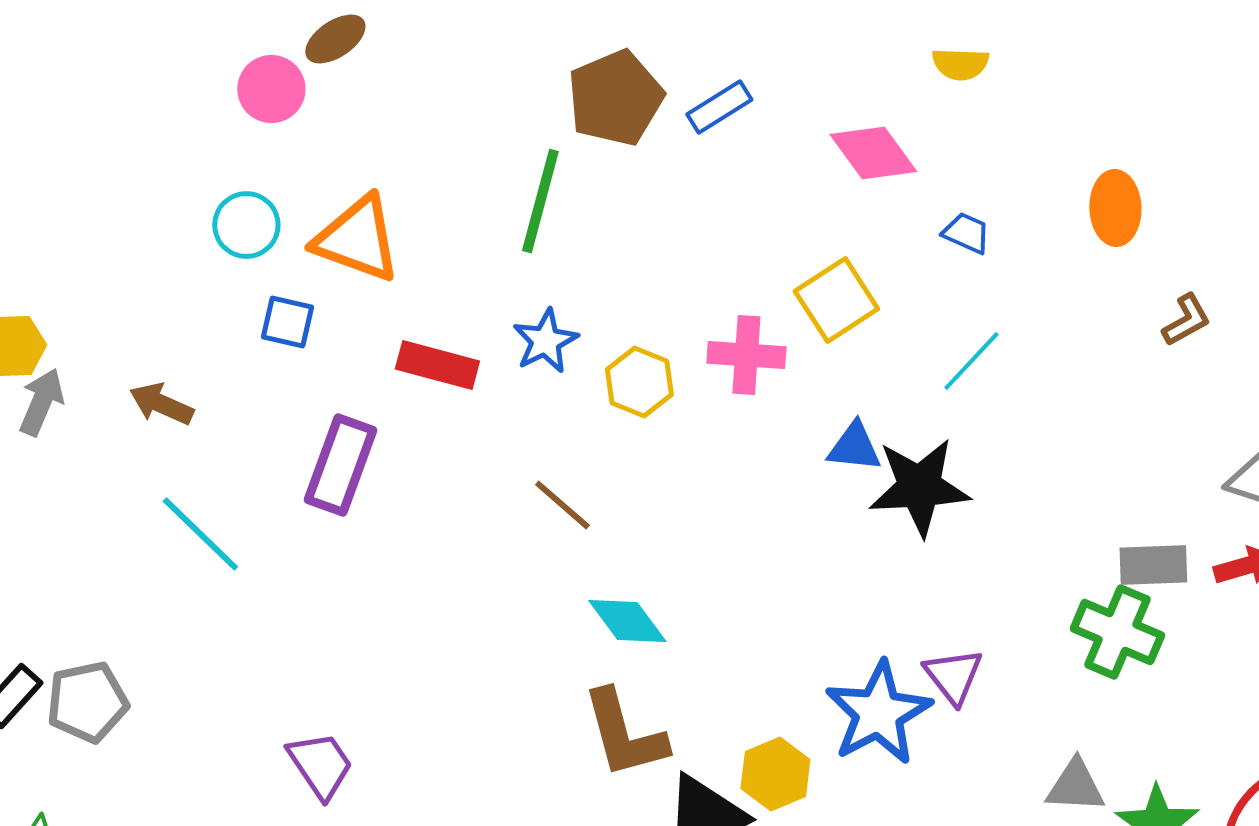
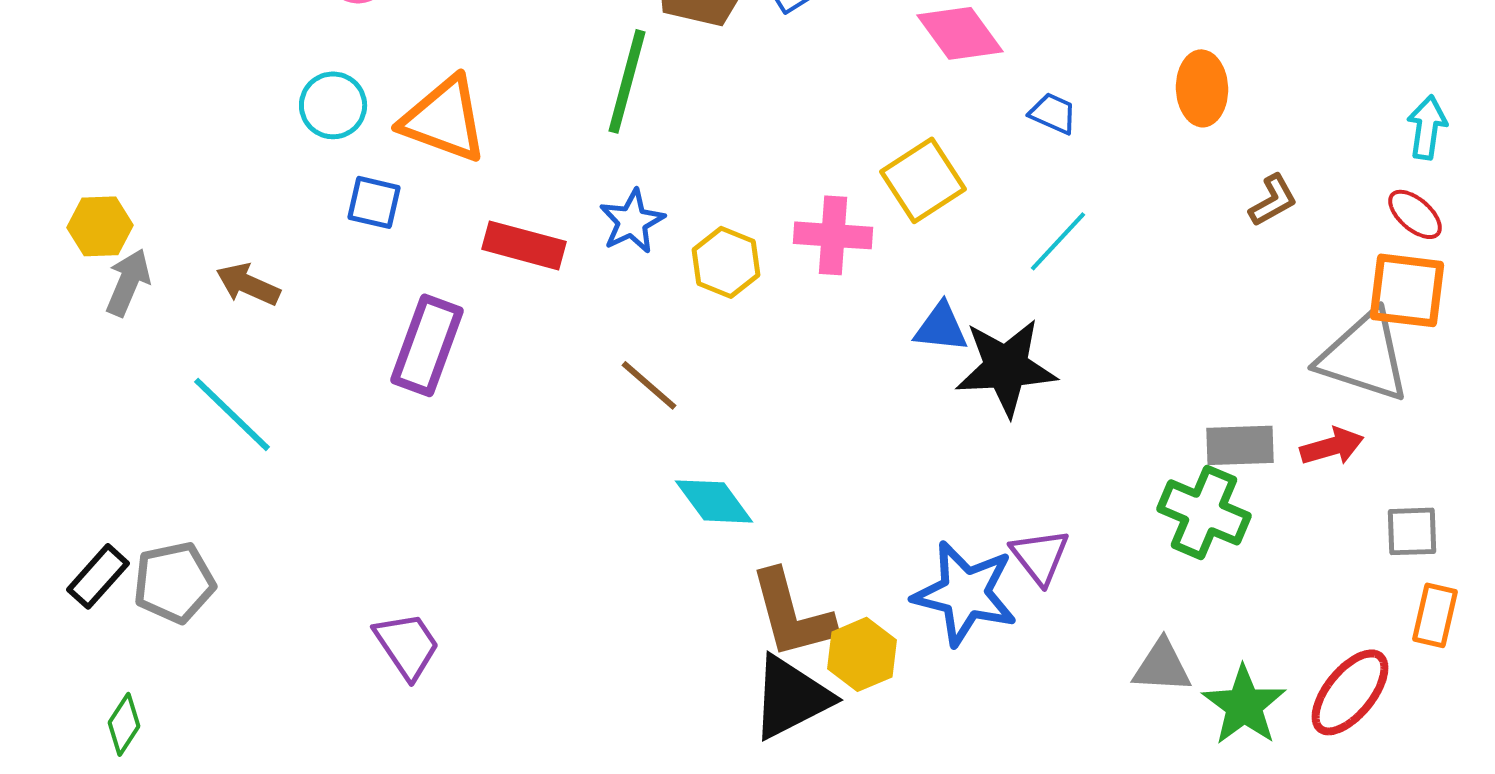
cyan line: (200, 534) -> (232, 414), moved
blue star: (878, 713) -> (965, 593), turned -30
brown L-shape: (624, 734) -> (792, 614), moved

